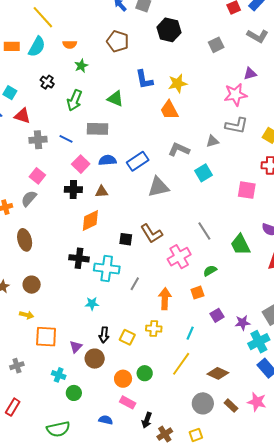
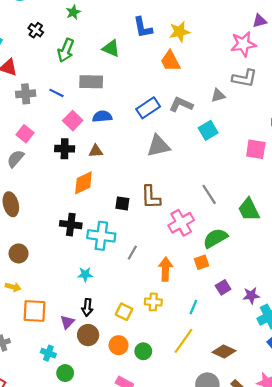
blue rectangle: (138, 161) -> (148, 108), moved
brown L-shape: (151, 233) -> (151, 197), turned 30
green semicircle: (210, 271) -> (215, 238), size x1.6
black arrow: (104, 335) -> (87, 307), moved
orange circle: (123, 379) -> (119, 345), moved

